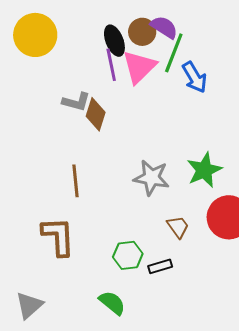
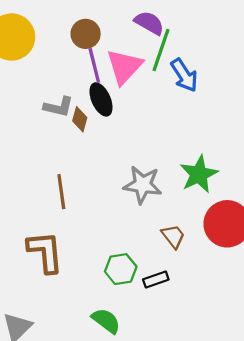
brown circle: (142, 32) -> (86, 34), moved
black ellipse: (114, 41) -> (101, 99), moved
brown diamond: (96, 114) -> (80, 119), size x0.7

